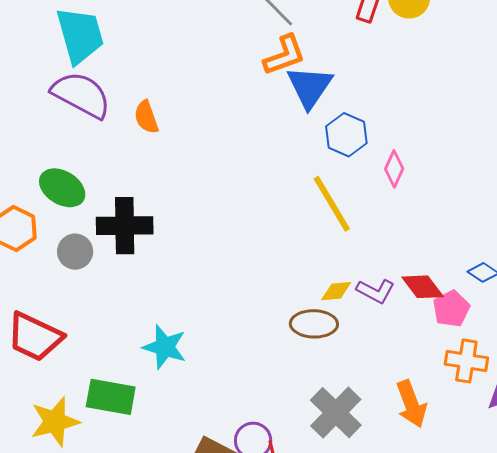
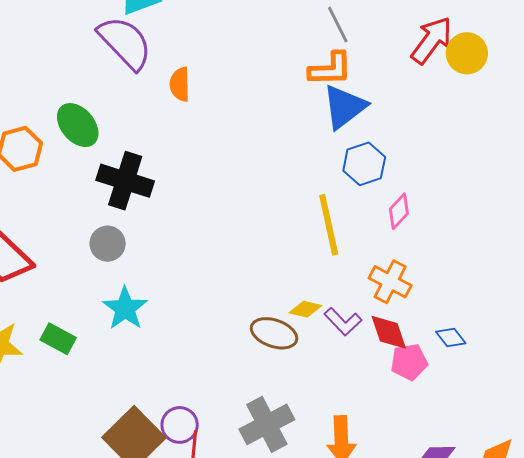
gray circle: (75, 252) -> (108, 244), moved
orange cross: (466, 361) -> (390, 282), moved
green rectangle: (111, 397) -> (58, 339), size x0.7

